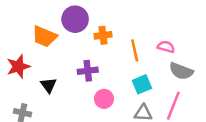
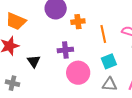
orange trapezoid: (44, 37) -> (16, 21), moved
pink circle: (104, 99) -> (78, 73), size x1.5

